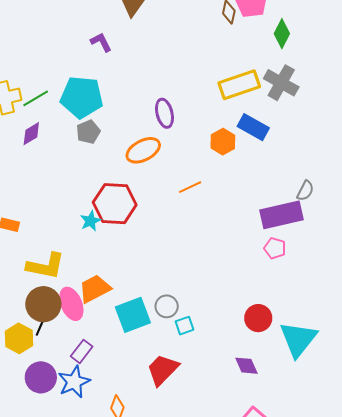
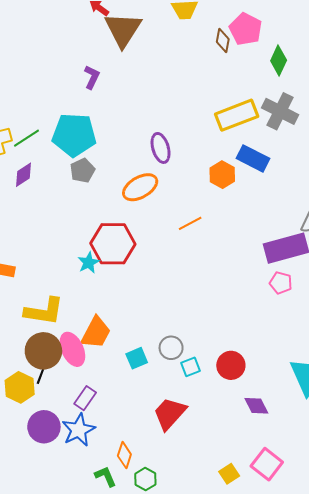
purple L-shape: (101, 42) -> (92, 77), turned 55
orange trapezoid: (95, 289) -> (96, 333), turned 148
cyan square: (133, 315) -> (137, 358), size x0.6
red circle: (258, 318) -> (231, 365), moved

